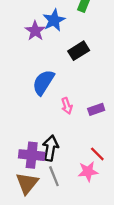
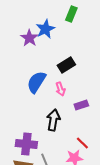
black rectangle: (79, 51) -> (66, 65), moved
pink arrow: (67, 106) -> (60, 89), moved
black arrow: (50, 148) -> (53, 120), moved

